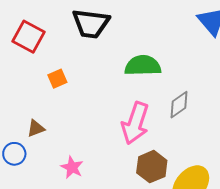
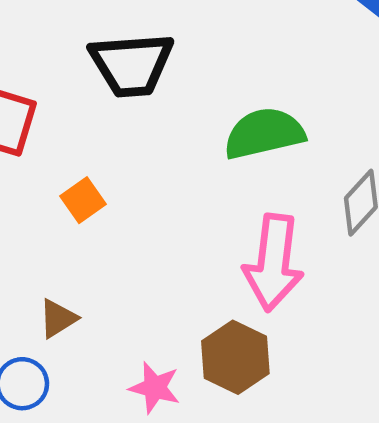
brown hexagon: (152, 167) -> (235, 357), moved

